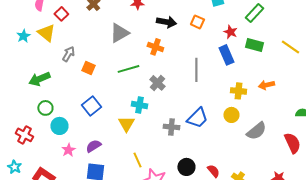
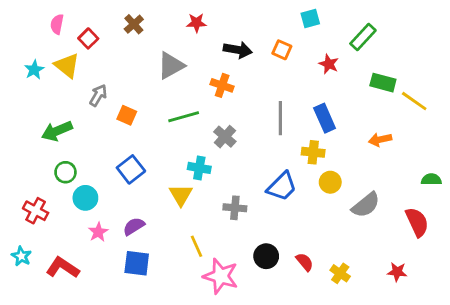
green rectangle: (254, 45) -> (383, 83), moved
yellow line: (290, 47) -> (414, 101), moved
blue rectangle: (226, 55) -> (325, 118), moved
yellow cross: (238, 91) -> (313, 152), moved
gray cross: (171, 127) -> (235, 208), moved

